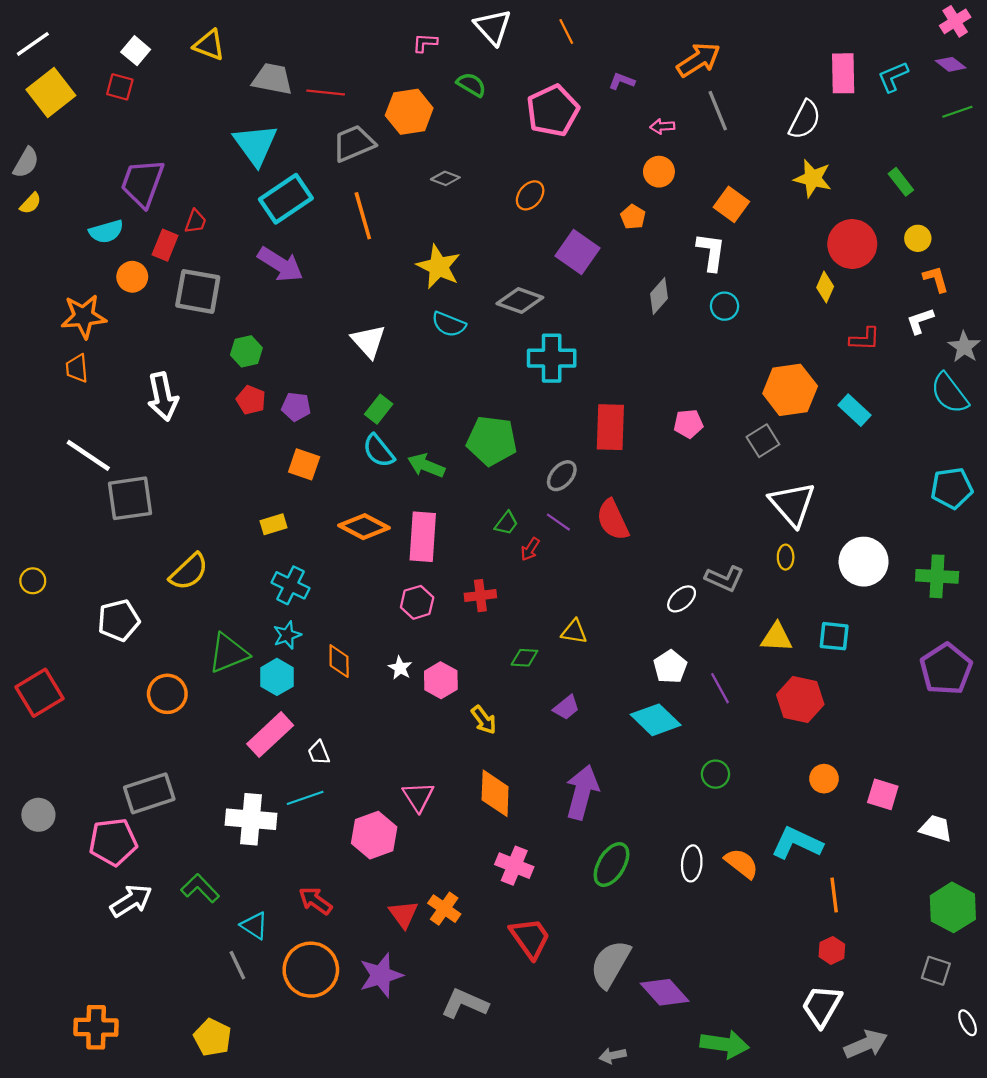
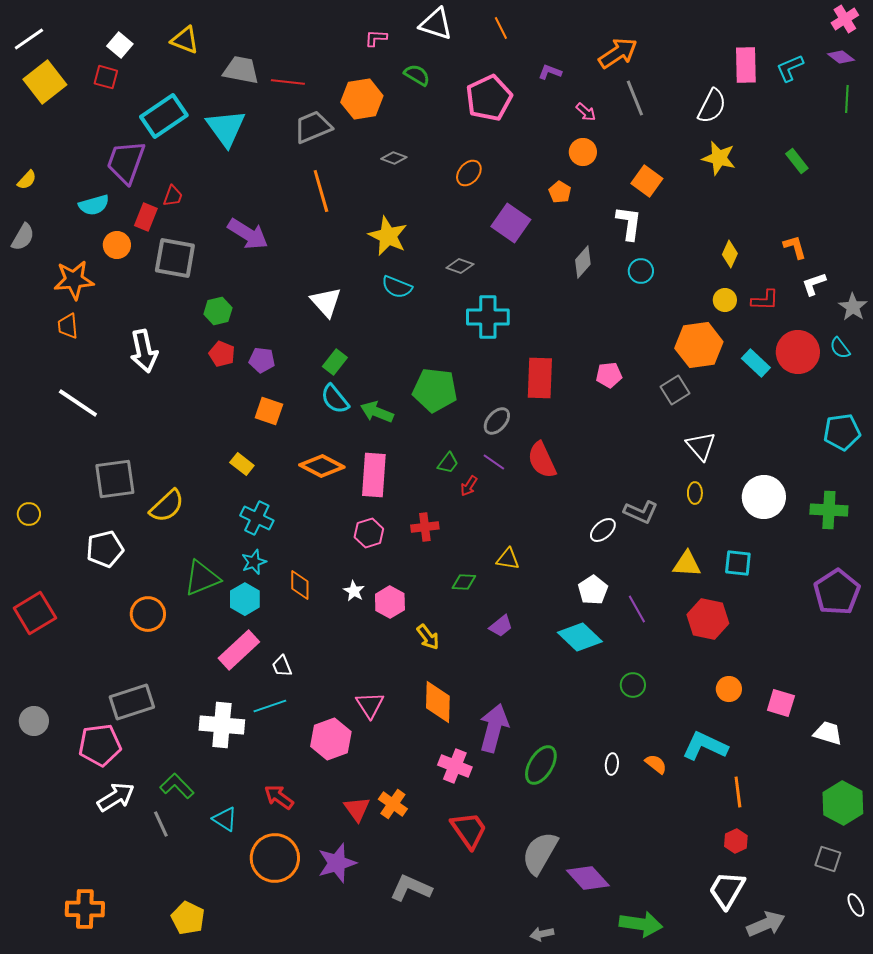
white triangle: (493, 27) -> (436, 24), turned -30
green line: (957, 112) -> (847, 99), turned -68
pink arrow: (662, 126) -> (586, 112), turned -135
gray semicircle: (26, 163) -> (23, 237), moved
cyan rectangle: (286, 199) -> (164, 116), moved
yellow circle: (918, 238) -> (725, 300), moved
red circle: (852, 244) -> (798, 352), moved
orange L-shape: (936, 279) -> (795, 247), moved
gray diamond: (520, 301) -> (460, 266), size x0.7
cyan semicircle: (949, 393) -> (840, 348), size x0.6
gray square: (130, 498) -> (115, 479), moved
white triangle: (792, 504) -> (701, 446), size x0.7
yellow rectangle: (274, 524) -> (242, 464), turned 55
purple arrow: (582, 792) -> (494, 728), moved
white ellipse: (692, 863) -> (612, 764), size x0.7
orange semicircle: (741, 863) -> (656, 764), size x0.7
gray line: (237, 965) -> (161, 824), moved

